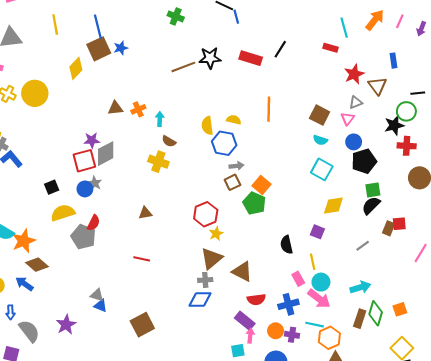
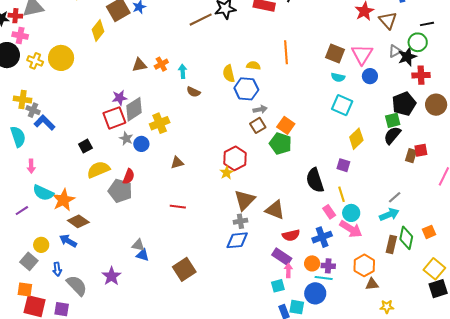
gray triangle: (356, 102) -> (395, 51), moved
pink triangle: (348, 119) -> (362, 54), size x1.6
black pentagon: (364, 161) -> (404, 104), moved
yellow cross: (158, 162) -> (160, 123), moved, turned -36
blue circle: (85, 189) -> (141, 144), moved
yellow diamond: (333, 206) -> (356, 139), turned -30
yellow star: (216, 234) -> (227, 173), moved
black semicircle: (286, 245) -> (315, 180), size x1.4
gray line: (363, 246) -> (395, 197), moved
cyan line: (314, 325) -> (324, 278), moved

